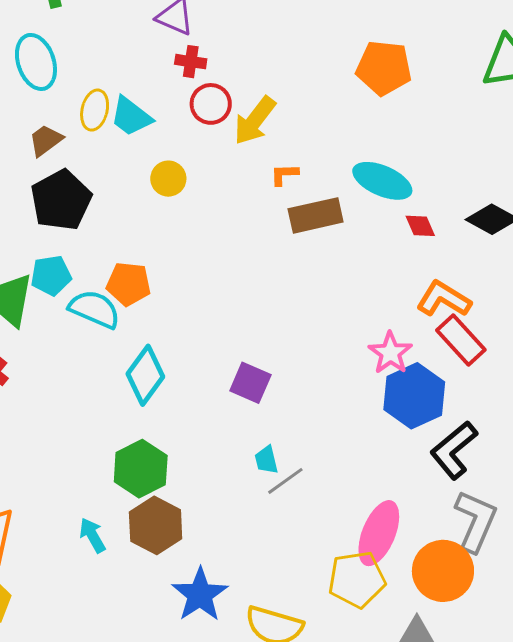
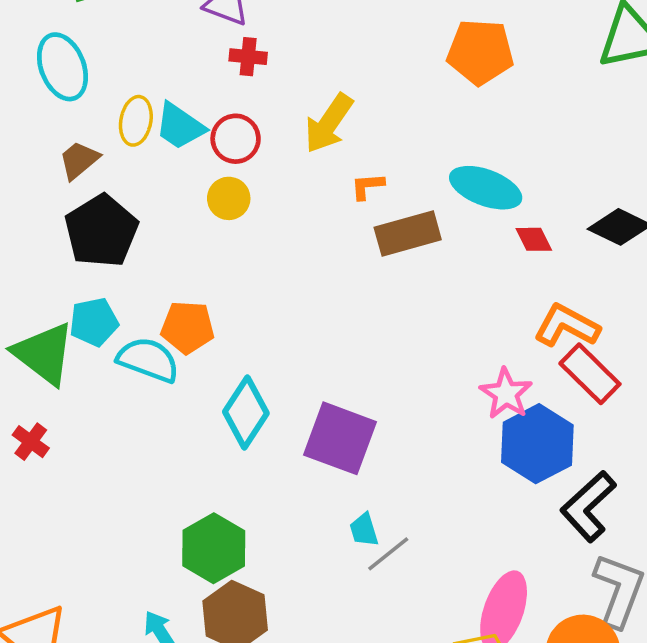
red circle: (211, 104) -> (236, 139), moved
cyan diamond: (145, 375) -> (246, 412), moved
purple square: (250, 383) -> (340, 438), size x1.5

